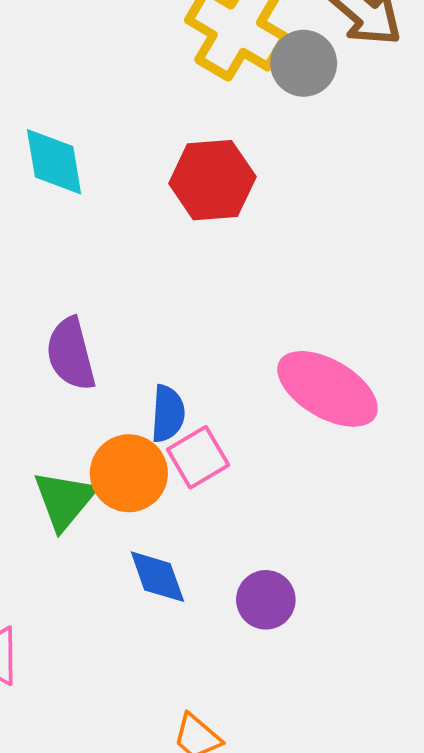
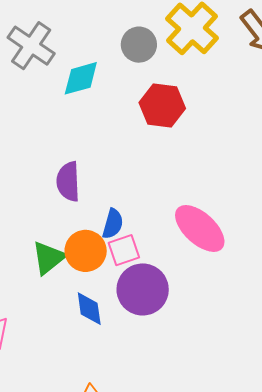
gray circle: (304, 63) -> (139, 45), moved
cyan diamond: (54, 162) -> (81, 78), turned 72
purple circle: (266, 600) -> (143, 289), moved, size x1.6

